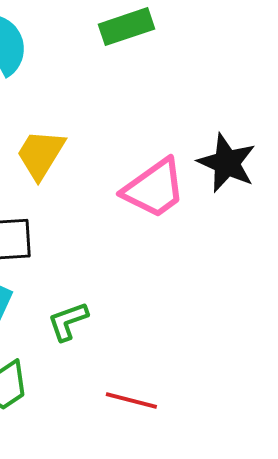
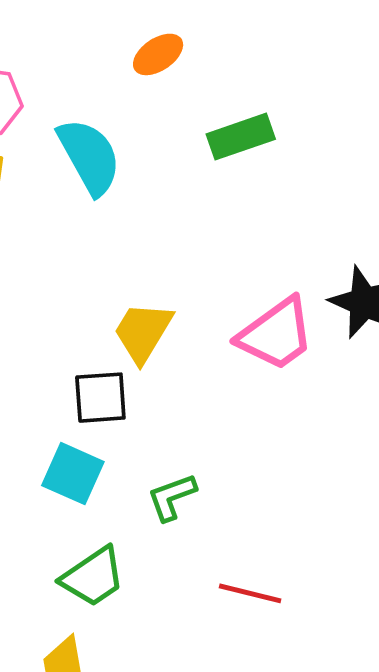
yellow trapezoid: (41, 154) -> (143, 332), moved

